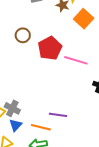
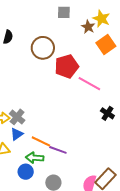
brown circle: (23, 35) -> (43, 48), size x1.5
purple line: (58, 115) -> (58, 150), moved

